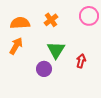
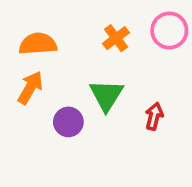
orange cross: (51, 20) -> (116, 38), moved
purple circle: (44, 69) -> (68, 122), moved

